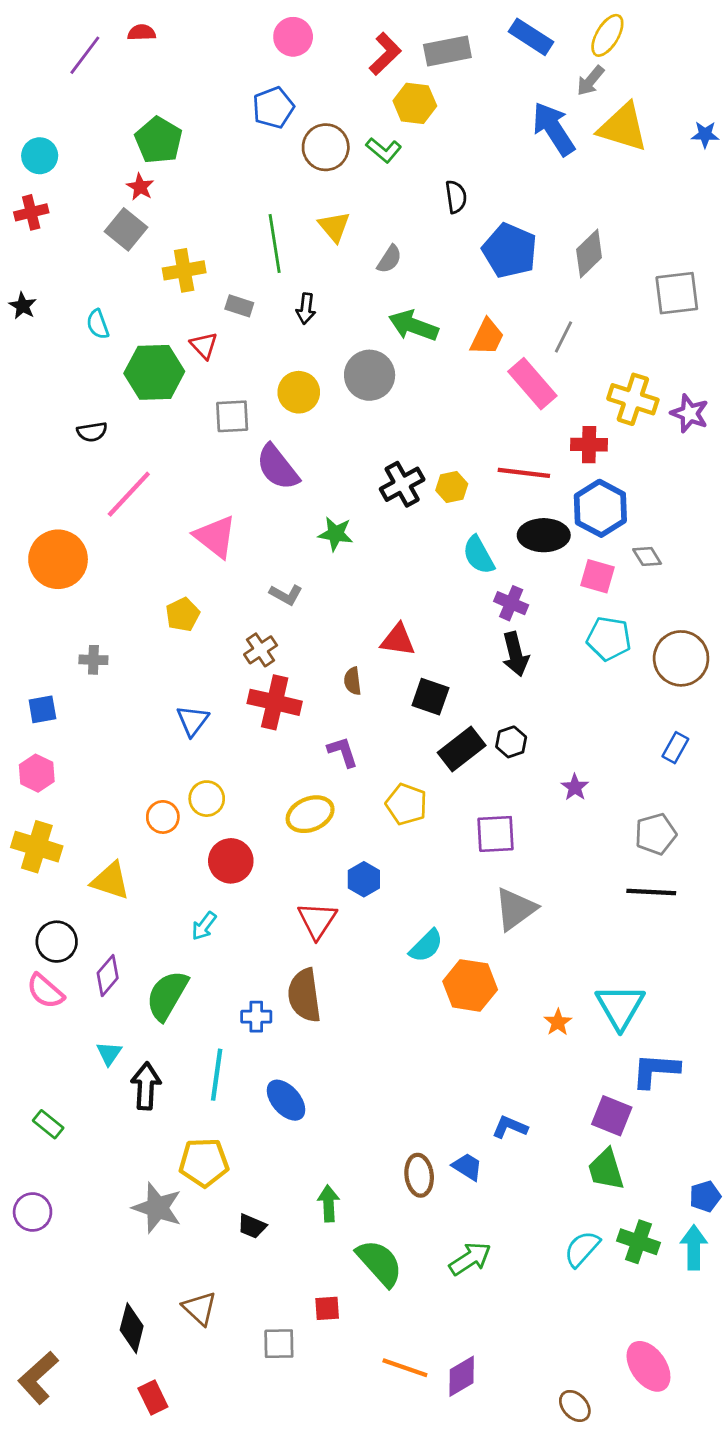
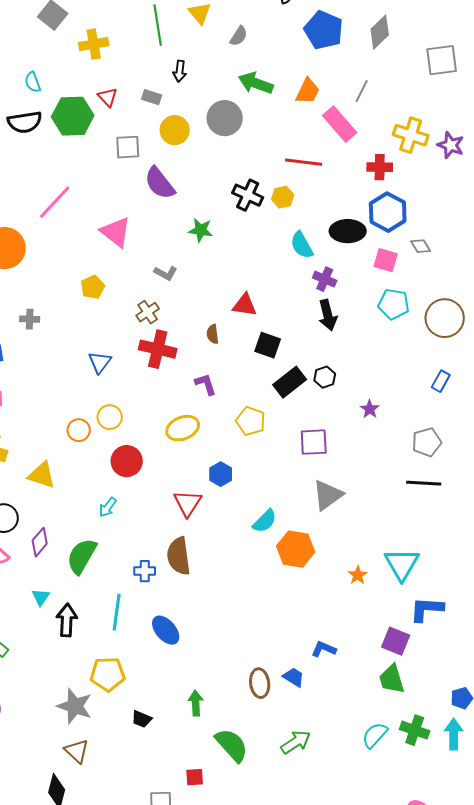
gray rectangle: (239, 306) -> (152, 97), moved
black semicircle: (92, 432) -> (25, 122), moved, size x1.6
red line: (524, 473) -> (304, 162), moved
black cross: (402, 484) -> (248, 195), turned -36
brown triangle: (200, 1308) -> (77, 751), moved

